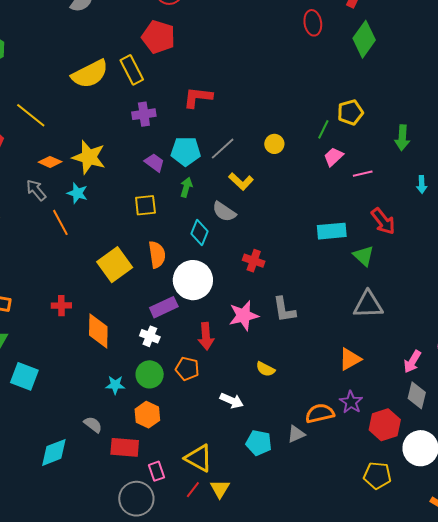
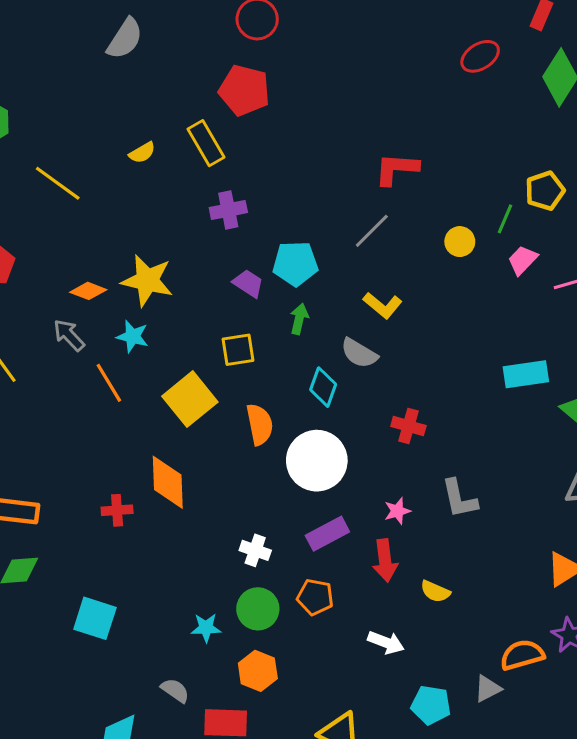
red ellipse: (313, 23) -> (480, 56), turned 70
yellow semicircle: (90, 74) -> (142, 153), size x0.5
red L-shape: (198, 97) -> (397, 169), moved
yellow line: (31, 115) -> (58, 183), moved
yellow circle: (274, 144) -> (460, 242), moved
gray line: (223, 149) -> (372, 231), moved
yellow square: (115, 265) -> (190, 399), moved
purple rectangle: (164, 307) -> (327, 534), moved
pink star: (244, 316) -> (397, 511), size x0.6
orange diamond: (98, 331) -> (168, 482), moved
red arrow: (206, 336) -> (385, 561), moved
cyan square: (24, 376) -> (95, 618), moved

